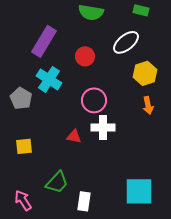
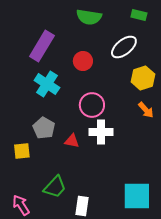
gray pentagon: (21, 98) -> (44, 128), moved
orange arrow: (148, 105) -> (146, 110), turned -30

